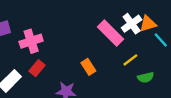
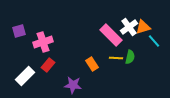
yellow line: (130, 60) -> (116, 58), moved, turned 40
green semicircle: (146, 77) -> (130, 57), moved, turned -64

